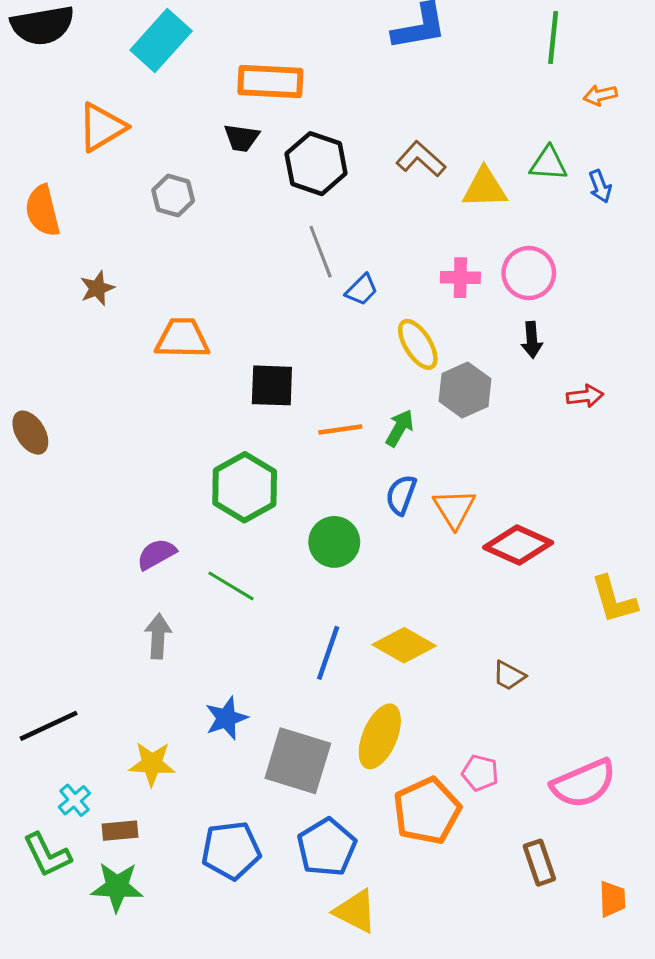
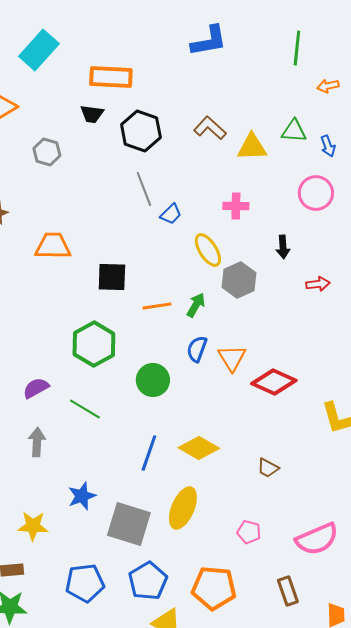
pink circle: (529, 273) -> (316, 193), moved
orange pentagon: (427, 811) -> (214, 588), moved, turned 30

